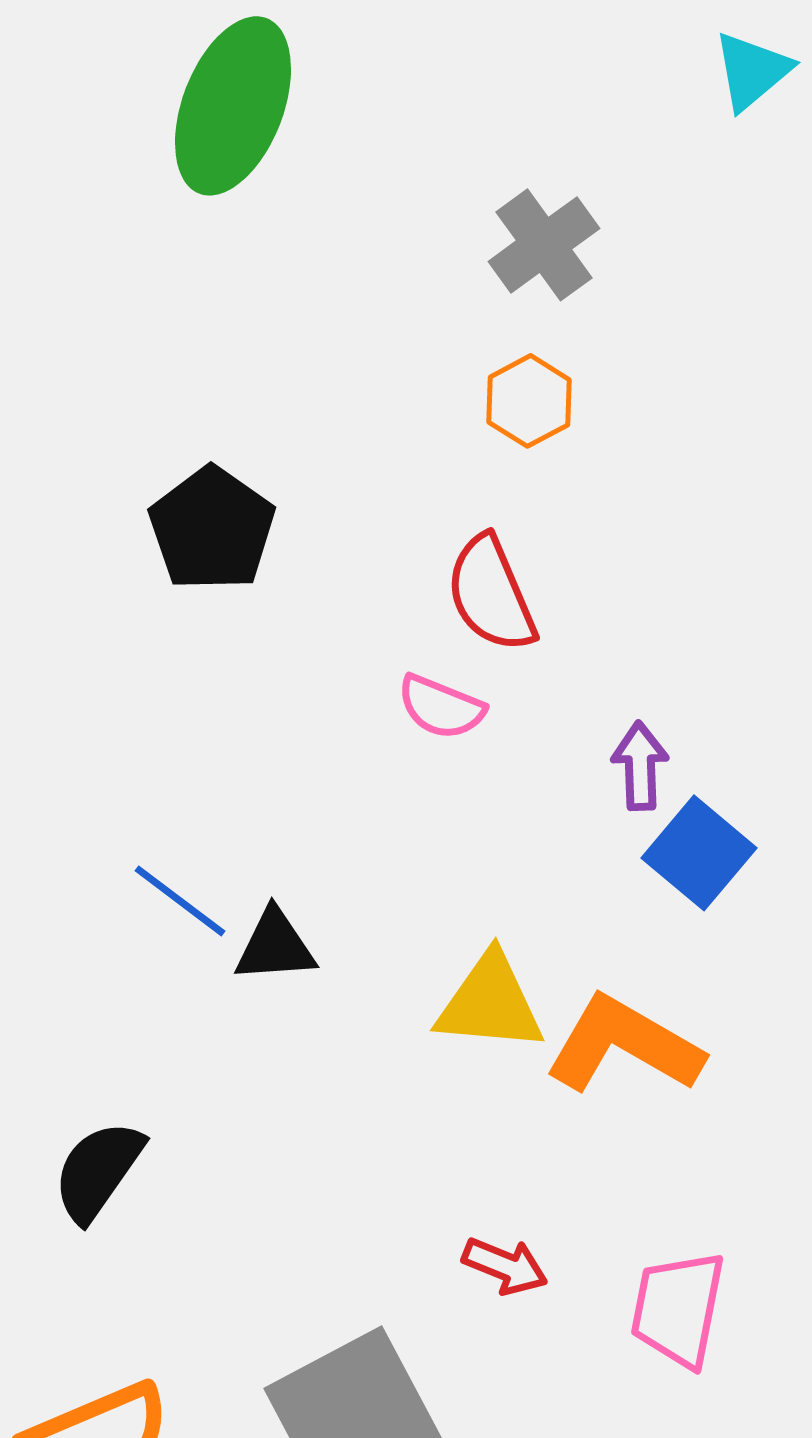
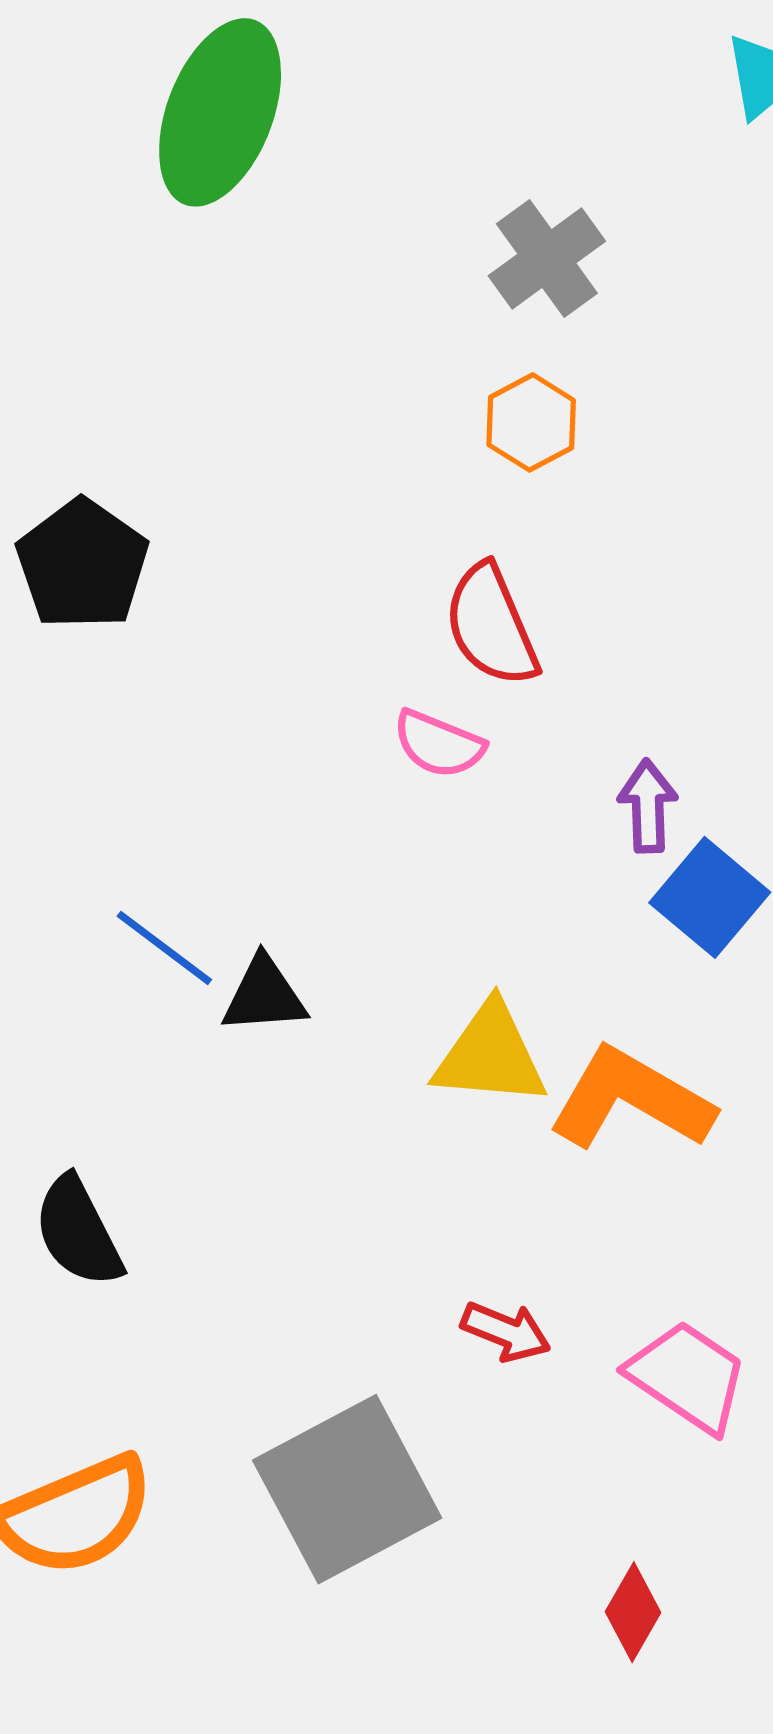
black pentagon: (212, 529) -> (82, 564), moved
black semicircle: (98, 1171) -> (78, 1232), turned -62
pink trapezoid: (678, 1309) -> (688, 1377), turned 113

